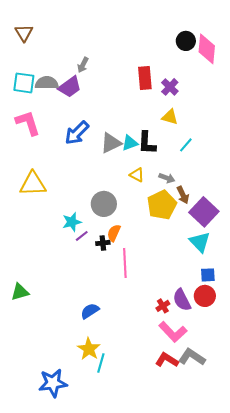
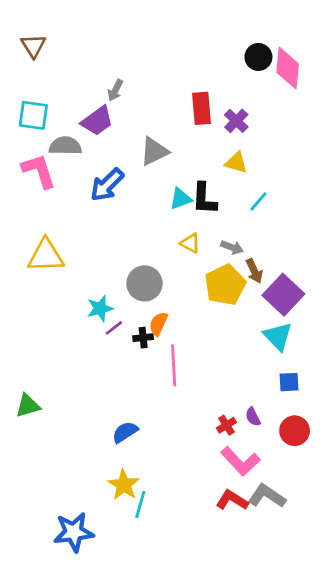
gray semicircle: (47, 83) -> (65, 146), moved
gray triangle: (111, 143) -> (154, 151), moved
red circle: (205, 296) -> (295, 431), moved
purple semicircle: (182, 300) -> (253, 417), size x0.6

